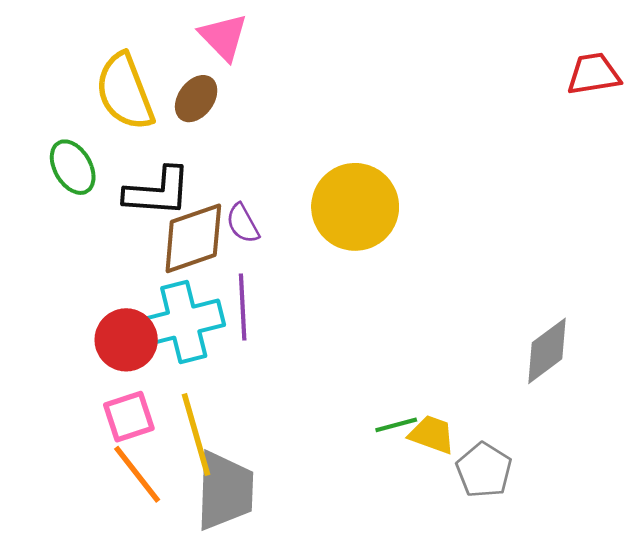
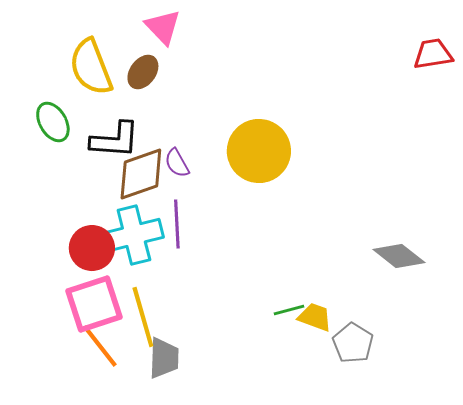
gray diamond: (547, 351) -> (399, 256), turned 75
pink square: (129, 417) -> (94, 304), size x1.5
gray trapezoid: (225, 491) -> (164, 358), size x0.7

